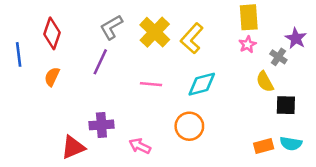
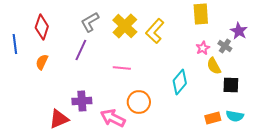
pink star: (248, 45) -> (203, 48), moved
cyan diamond: (202, 84) -> (180, 82), moved, turned -35
orange circle: (189, 126) -> (139, 102), moved
pink arrow: (140, 146) -> (113, 118), size x1.4

